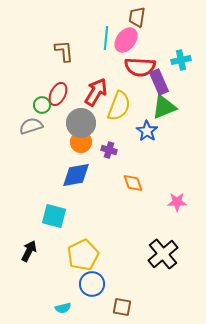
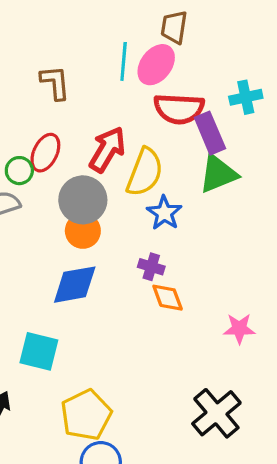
blue star: (147, 131) -> (164, 213), moved
purple cross: (109, 150) -> (151, 267), moved

